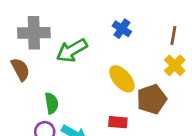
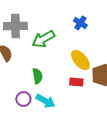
green semicircle: (51, 103) -> (37, 76), moved
red rectangle: (118, 122) -> (76, 82), moved

